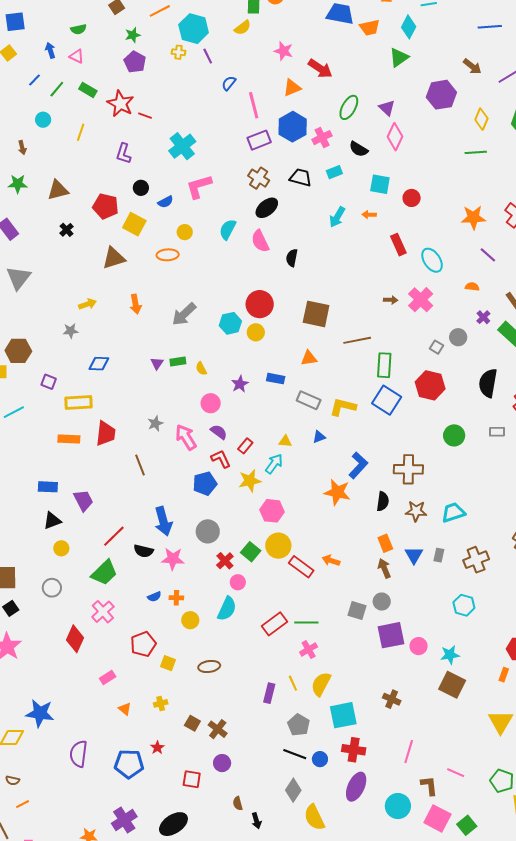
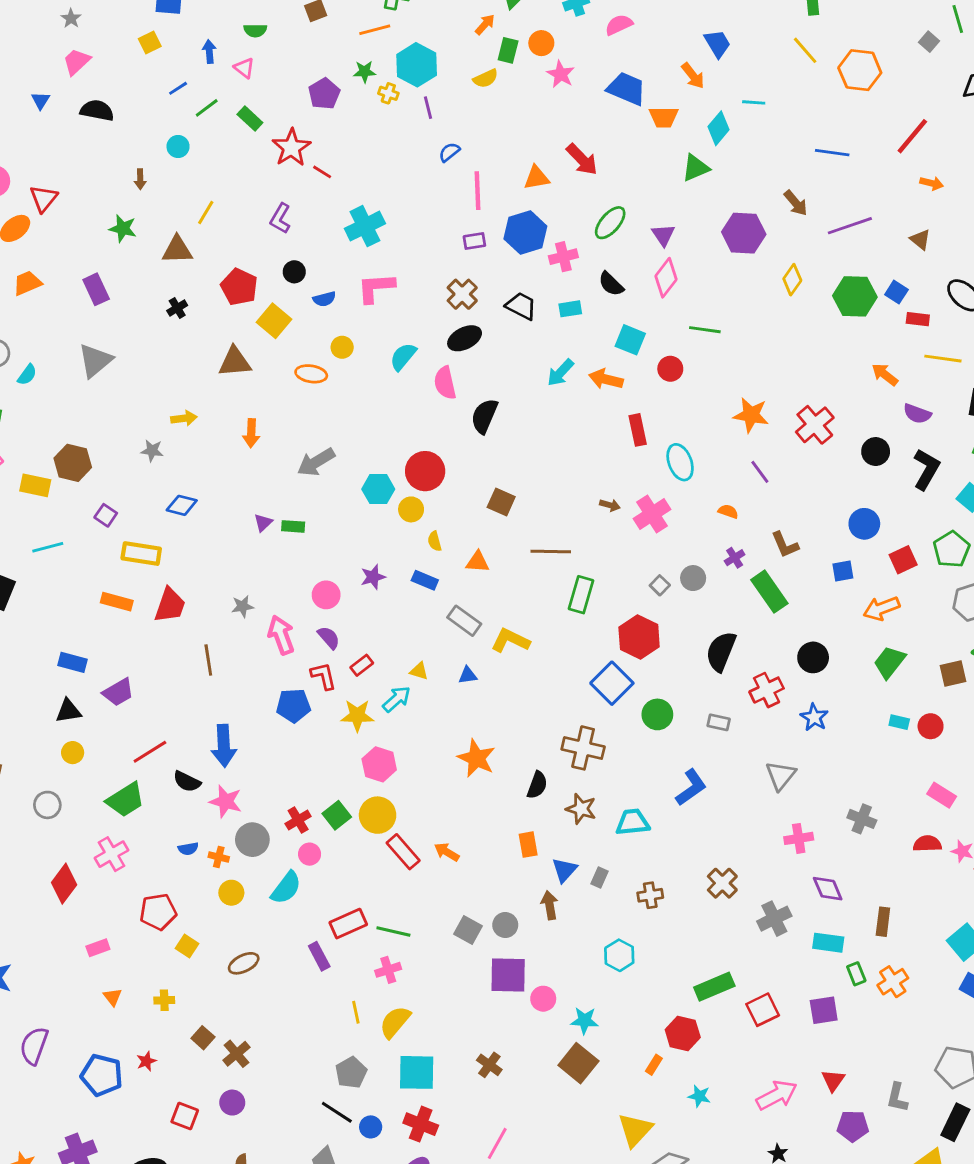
green star: (133, 35) -> (364, 72), moved
pink star: (284, 51) -> (561, 74), moved
yellow line: (81, 132) -> (206, 213), moved
purple rectangle: (259, 140) -> (474, 241), size x0.7
green line: (476, 152) -> (705, 330), moved
orange arrow: (369, 215) -> (606, 379), size x1.6
black semicircle: (292, 258) -> (484, 416), size x1.4
brown square: (316, 314) -> (501, 502), size x0.7
yellow semicircle: (201, 369) -> (435, 541), moved
blue square: (387, 400) -> (612, 683), moved
blue L-shape: (358, 465) -> (691, 787), moved
purple trapezoid: (83, 500) -> (118, 692), turned 75
gray circle: (208, 531) -> (252, 840), moved
brown cross: (476, 560) -> (650, 895), size x0.7
brown arrow: (384, 568) -> (550, 905), moved
brown ellipse: (209, 666) -> (244, 963), turned -30
purple rectangle: (269, 693) -> (319, 956), moved, turned -54

